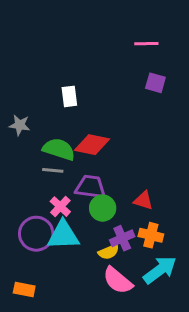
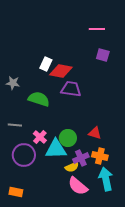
white rectangle: (69, 96) -> (46, 64), turned 32
red diamond: (92, 145) -> (61, 71), moved
gray line: (53, 170) -> (15, 125), moved
purple trapezoid: (91, 187) -> (71, 89), moved
cyan triangle: (63, 235) -> (56, 149), moved
cyan arrow: (160, 270) -> (106, 179), turned -65

